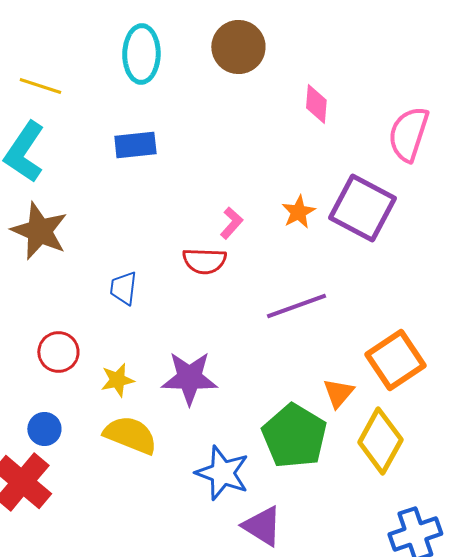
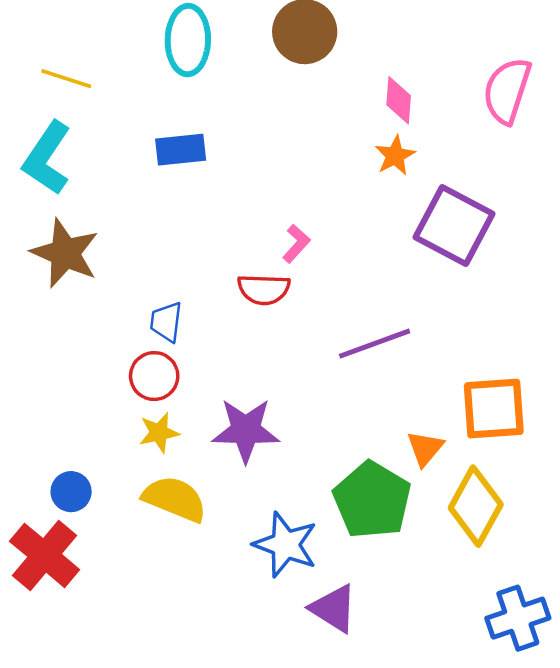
pink semicircle: (408, 134) -> (507, 91), moved
orange star: (298, 212) -> (395, 156), moved
red circle: (58, 352) -> (154, 376), moved
orange square: (395, 360) -> (494, 409), turned 30

